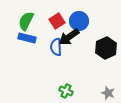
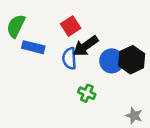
green semicircle: (26, 21) -> (16, 26), moved
blue circle: (79, 21) -> (112, 61), moved
green cross: (66, 91) -> (87, 93), moved

